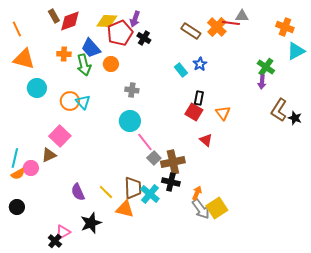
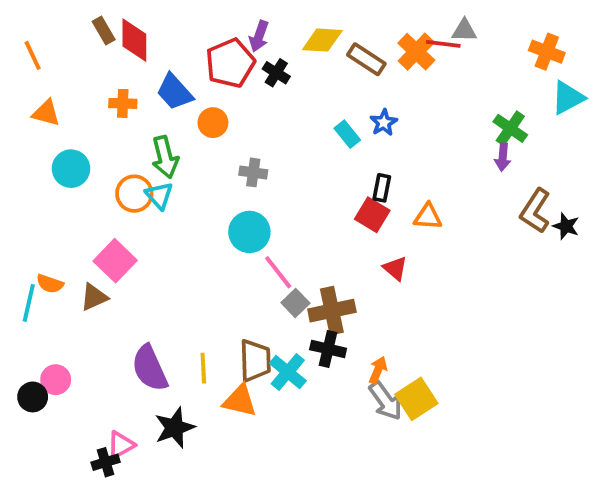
red diamond: (70, 21) -> (134, 40), turned -70
yellow diamond: (107, 21) -> (322, 40), moved
orange triangle: (24, 59) -> (46, 113), size x0.7
green arrow: (84, 65) -> (165, 157), moved
orange triangle: (223, 113) -> (428, 217), turned -49
pink circle: (31, 168) -> (56, 380), moved
orange semicircle: (18, 174) -> (50, 284), moved, turned 48
purple semicircle: (78, 192) -> (150, 368), size x1.4
yellow line: (106, 192) -> (203, 368), turned 42
black cross: (55, 241) -> (106, 462), turned 32

